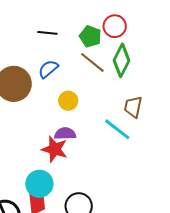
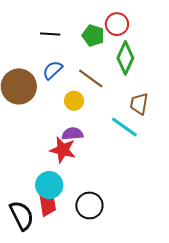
brown line: (92, 62) -> (91, 78), moved

